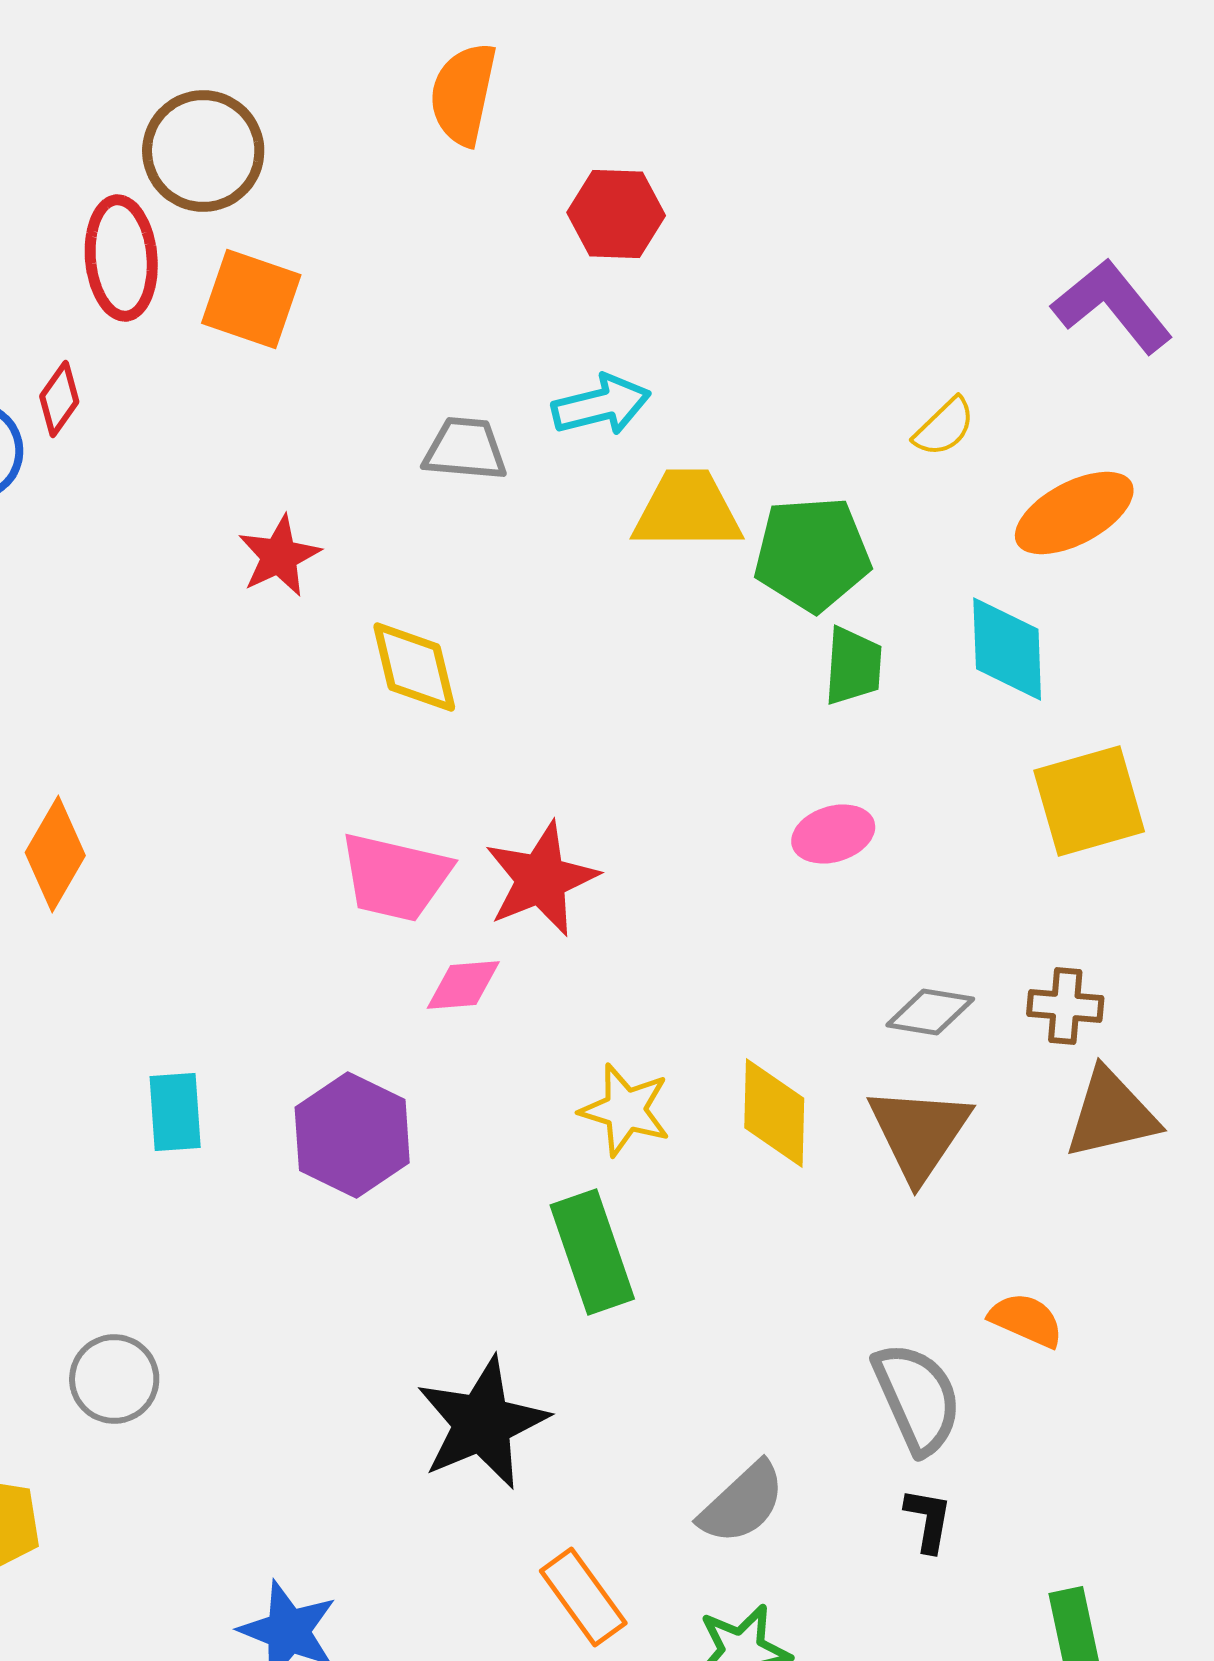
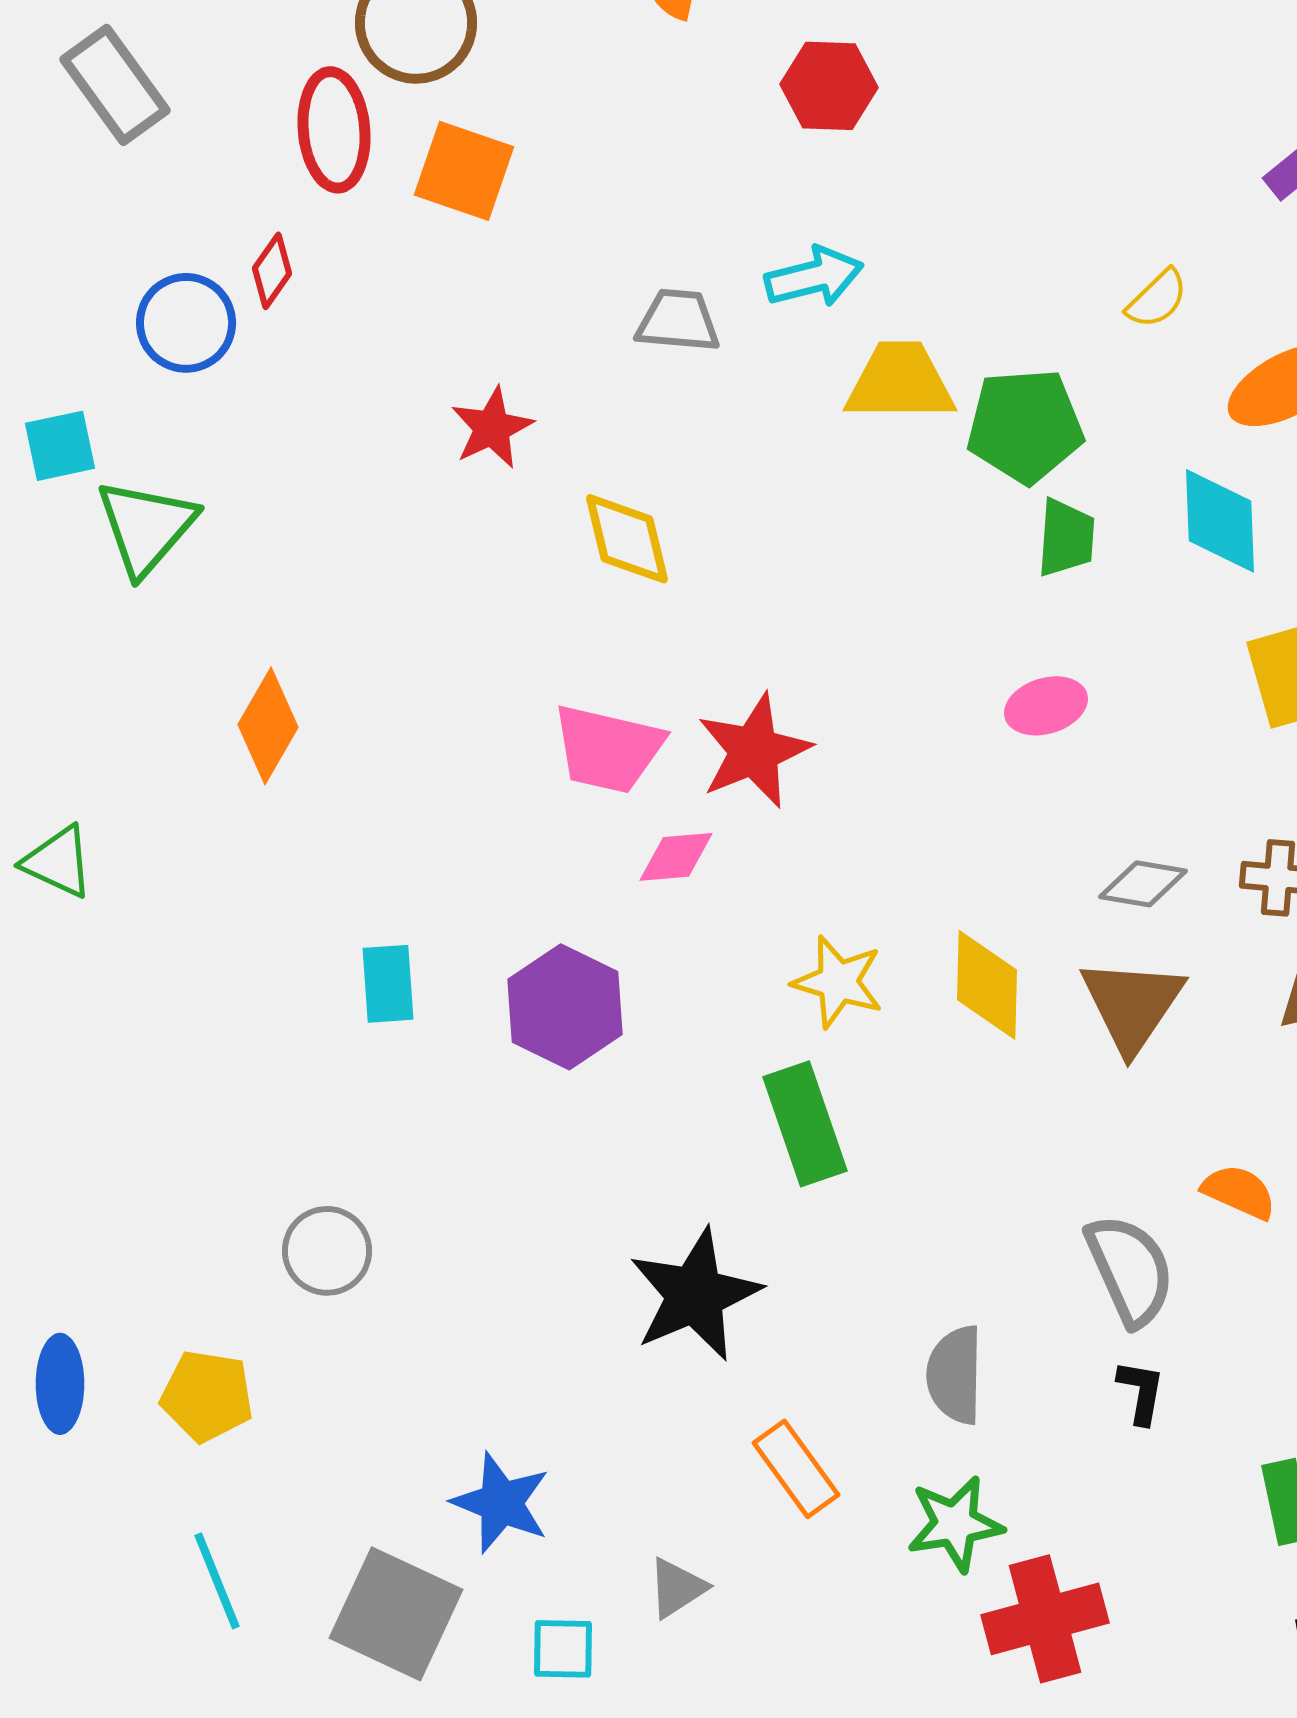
gray semicircle: (742, 1503) -> (955, 1375), turned 134

